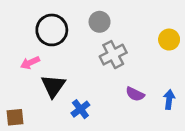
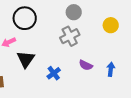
gray circle: (100, 22) -> (74, 12), moved
blue cross: (80, 109) -> (54, 73), moved

